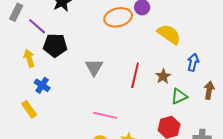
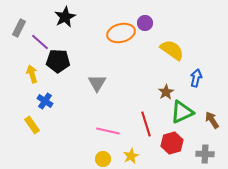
red line: (135, 75) -> (146, 124), moved, turned -30
brown arrow: (209, 90) -> (212, 120), moved, turned -42
green triangle: (179, 96) -> (182, 112), size x1.4

